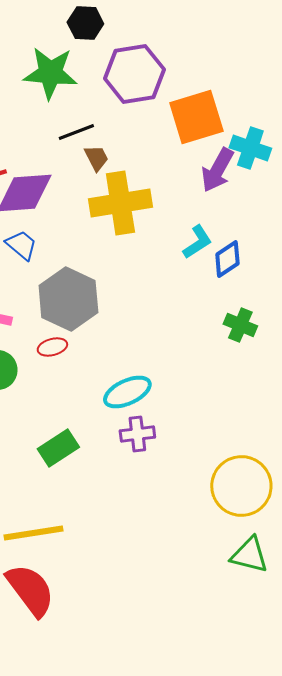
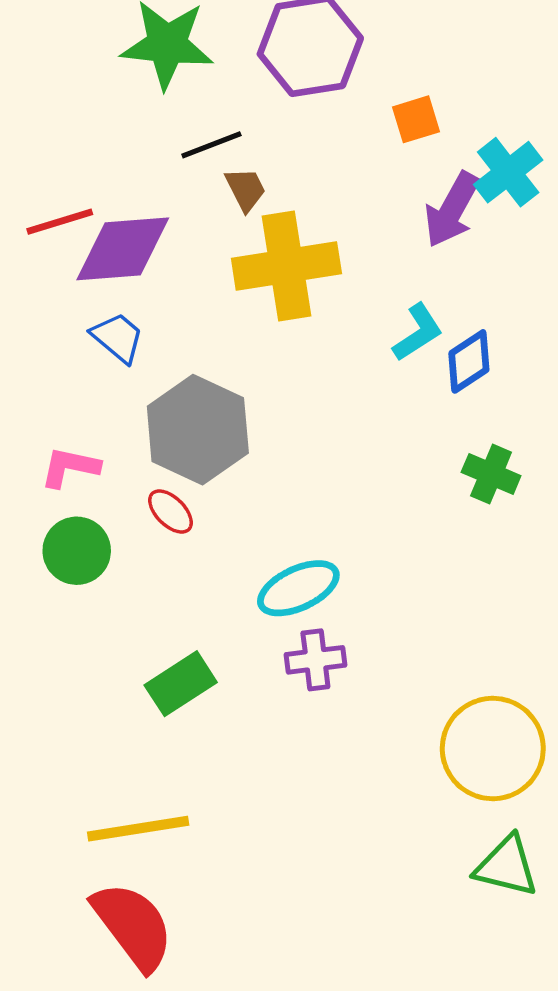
orange square: (196, 117) -> (416, 119), size x0.5
cyan cross: (250, 148) -> (508, 172), turned 33
red ellipse: (52, 347) -> (171, 512), turned 60

